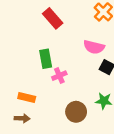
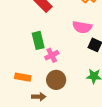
brown circle: (76, 112) -> (56, 80), moved
brown arrow: (22, 118) -> (39, 97), moved

